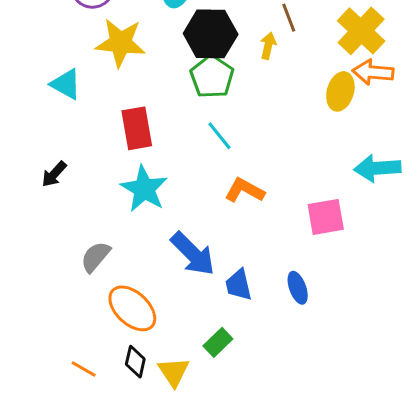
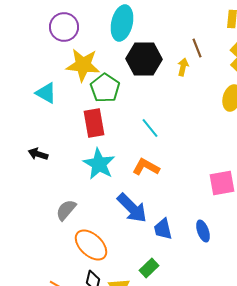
green pentagon: (212, 77) -> (105, 88), moved
black arrow: (54, 174) -> (38, 154), turned 66
orange L-shape: (244, 190) -> (146, 167), moved

